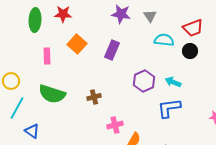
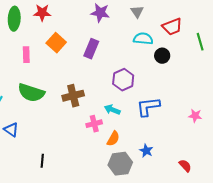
gray triangle: (150, 16) -> (137, 12), moved
black circle: (190, 51) -> (162, 56), moved
cyan arrow: (173, 82) -> (112, 110), moved
brown cross: (94, 97) -> (73, 96), size x1.5

